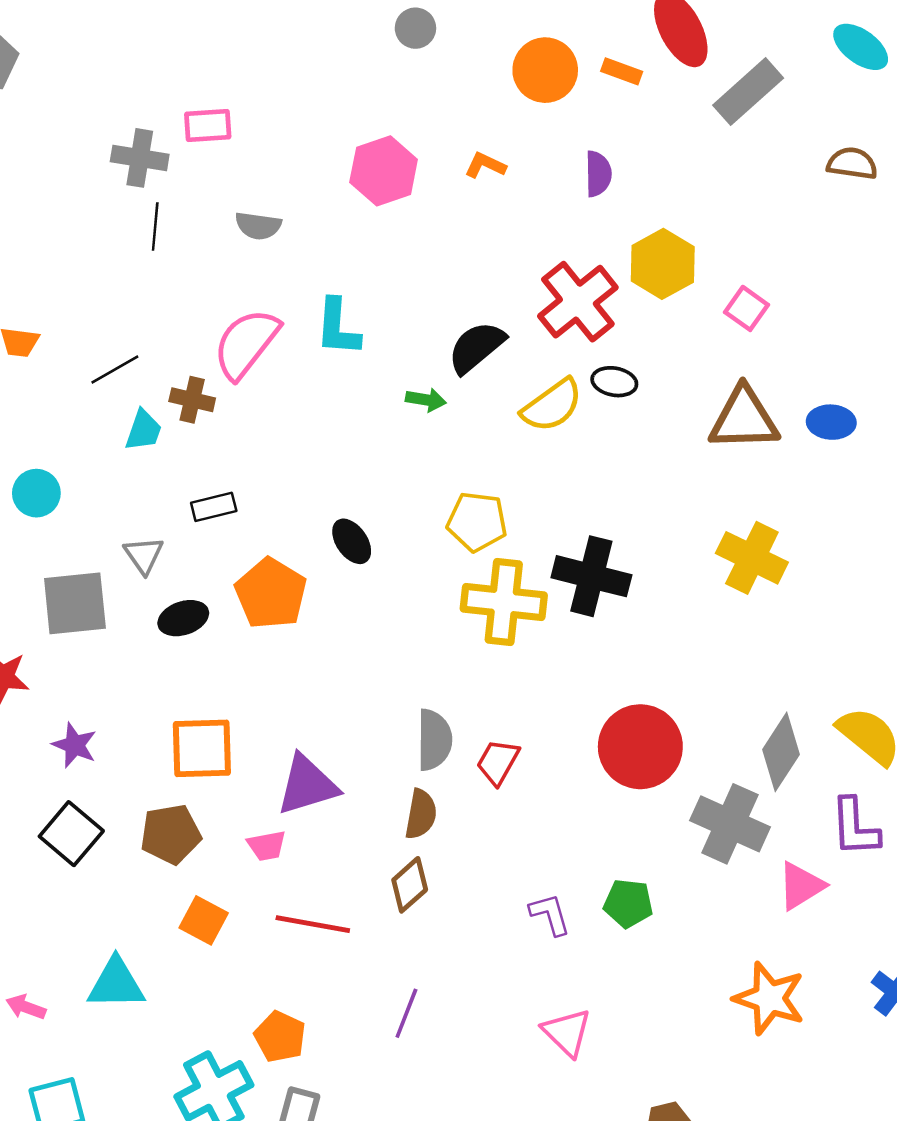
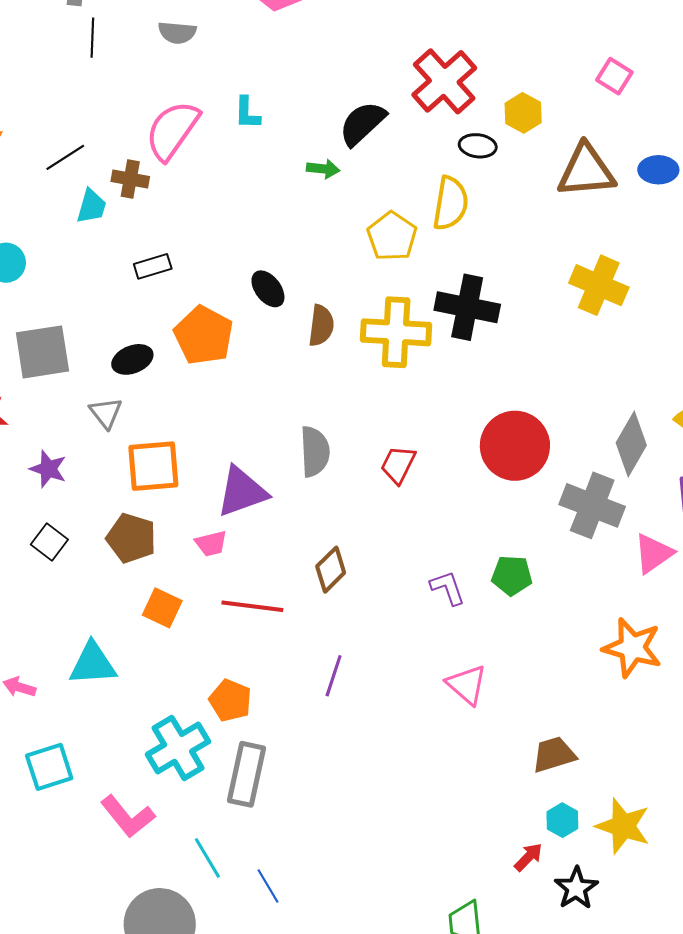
yellow hexagon: (663, 264) -> (523, 113), moved, size x0.7
pink square: (747, 308) -> (614, 76), moved
cyan L-shape: (338, 327) -> (247, 113), size x0.7
yellow semicircle: (552, 405) -> (450, 203), moved, turned -42
yellow pentagon: (477, 522) -> (392, 236), moved, turned 30
gray triangle: (144, 555) -> (106, 413), moved
gray semicircle: (434, 740) -> (315, 452), moved
brown semicircle: (421, 814) -> (321, 326), moved
black square: (71, 834) -> (49, 542), size x0.7
brown pentagon: (171, 834) -> (131, 538), turned 30

